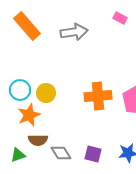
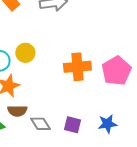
yellow circle: (46, 93) -> (25, 53), moved

